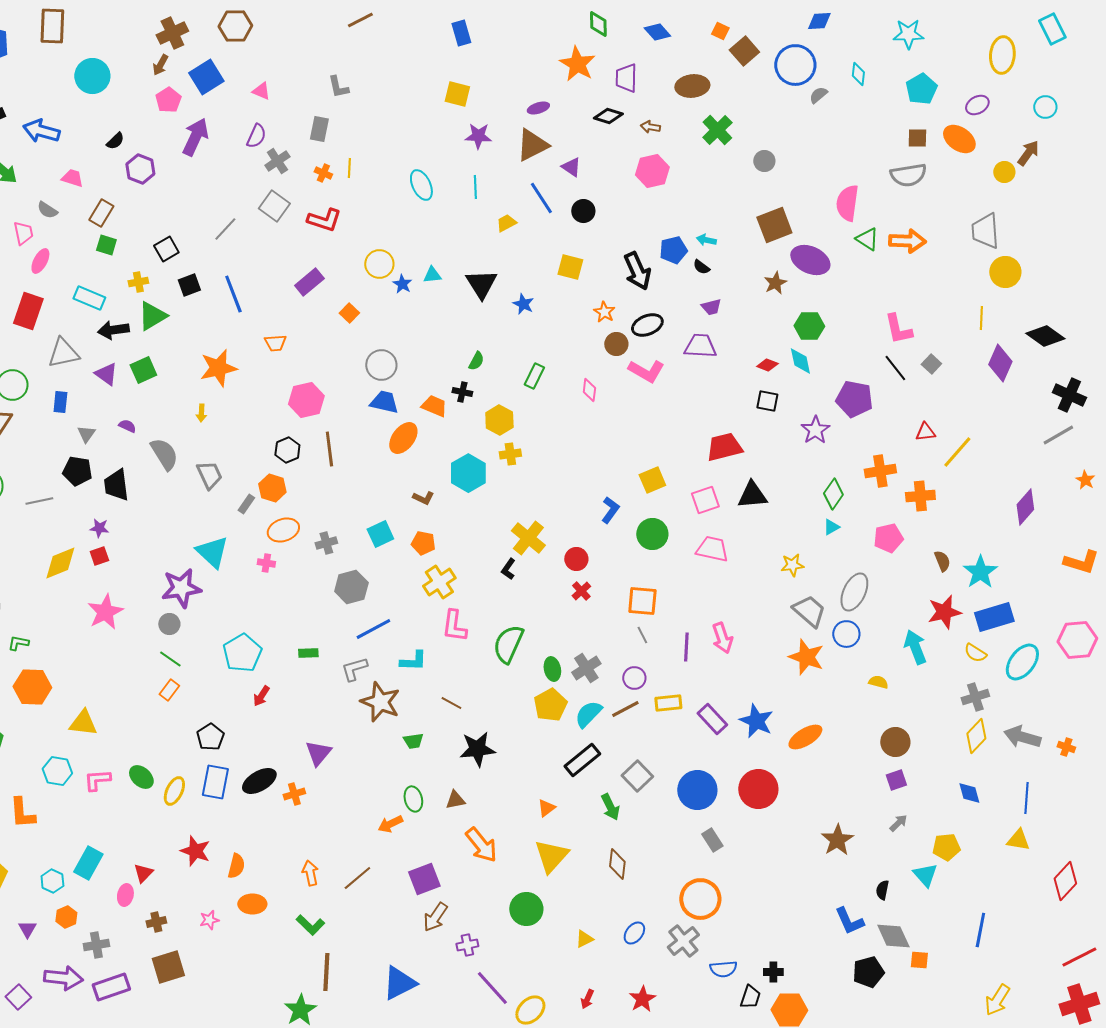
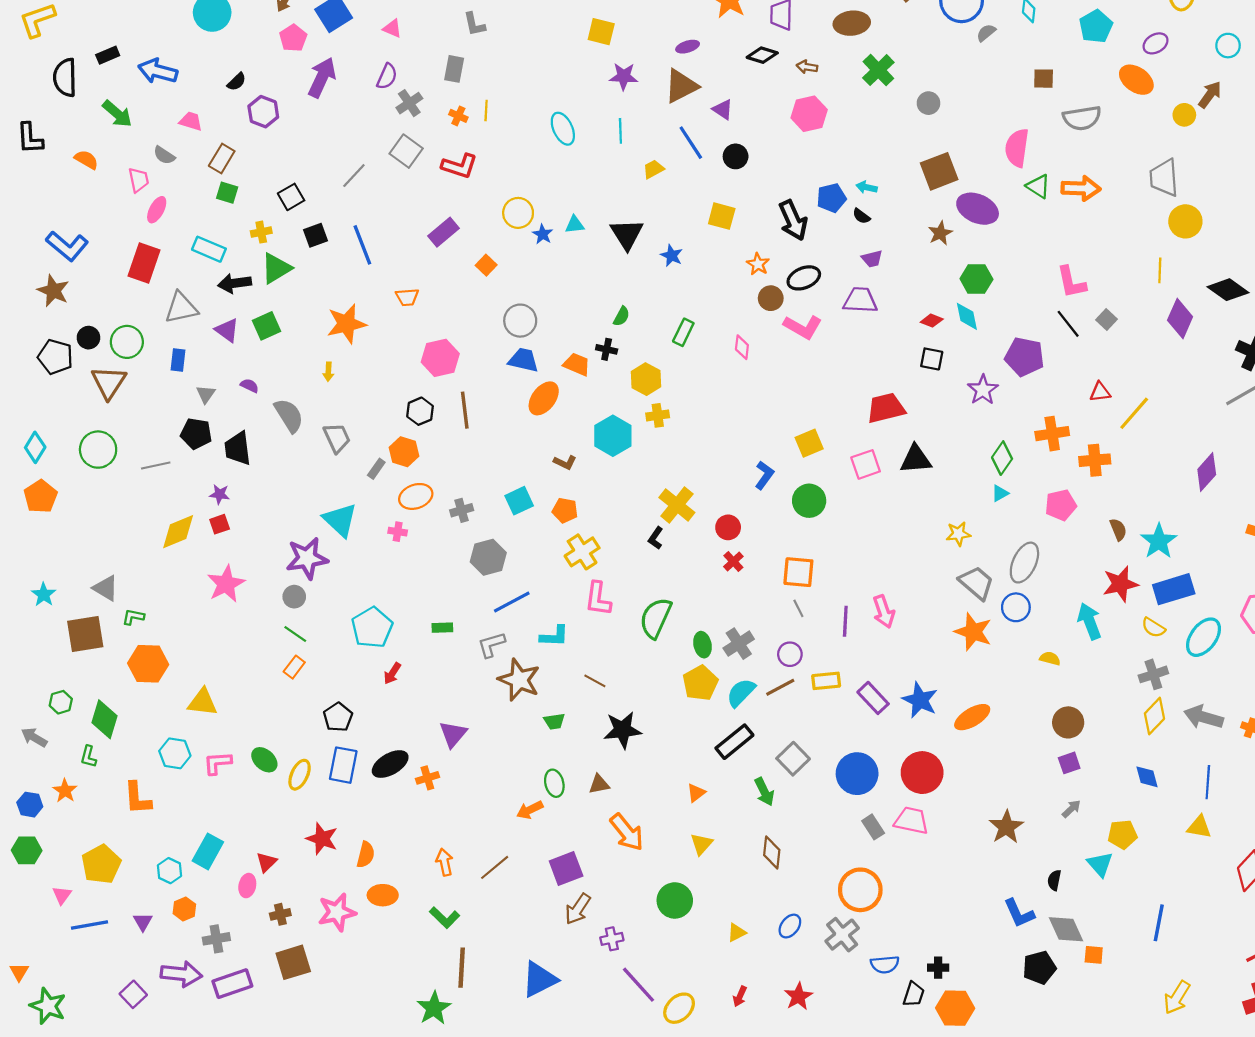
brown square: (917, 138) -> (1044, 79), moved
pink trapezoid: (712, 549) -> (911, 821), moved
yellow triangle: (551, 856) -> (701, 844), size x0.6
pink star: (209, 920) -> (337, 912), size x1.8

